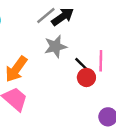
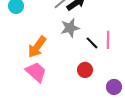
red circle: (86, 77) -> (85, 70), moved

